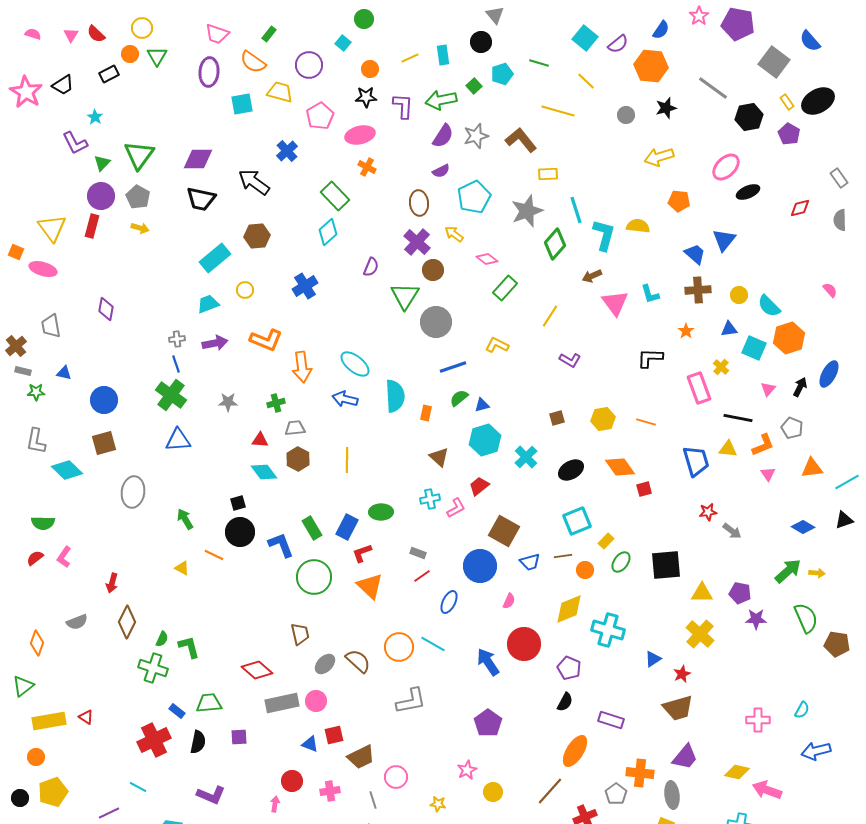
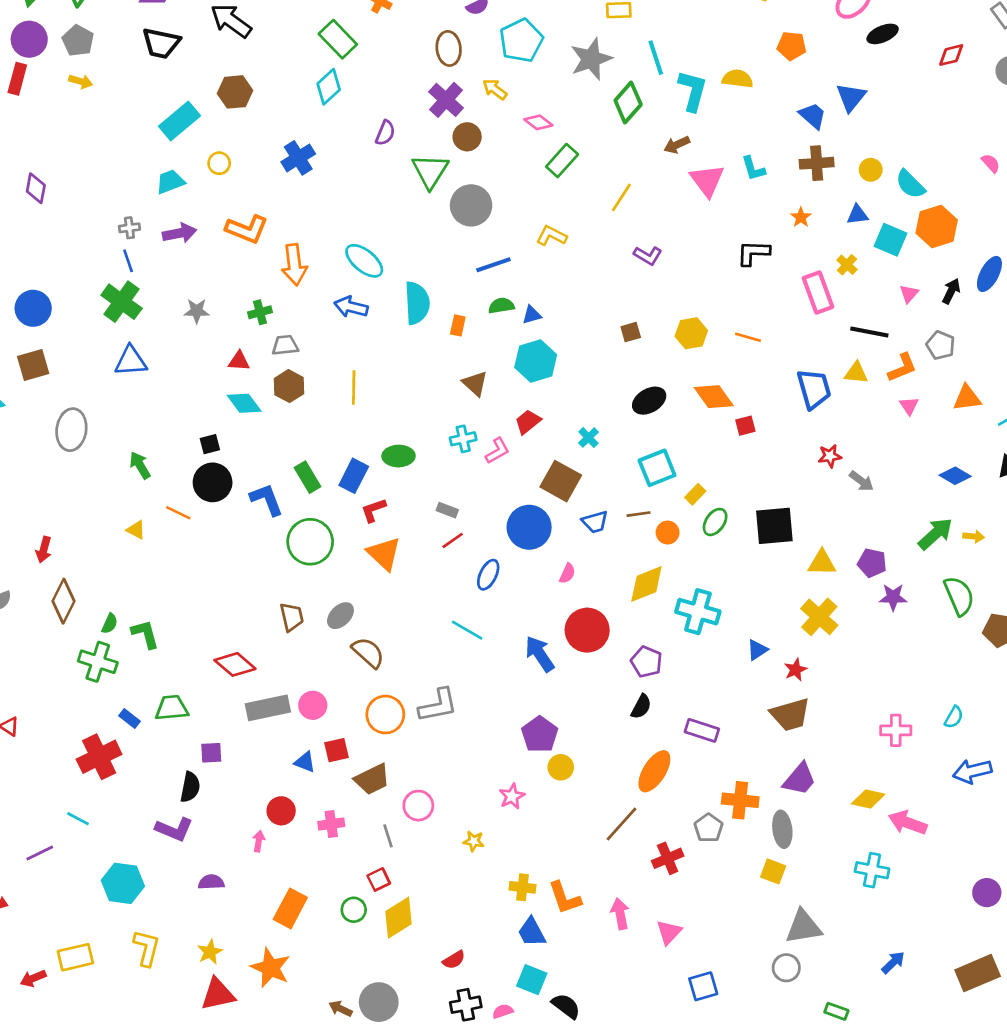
green semicircle: (459, 398) -> (501, 306), turned 30
cyan cross: (526, 457) -> (588, 438), moved, size x0.7
orange circle: (399, 647) -> (385, 715), moved
gray ellipse: (325, 664) -> (340, 616), moved
black semicircle: (198, 742) -> (190, 787), moved
yellow circle: (493, 792) -> (561, 767), moved

